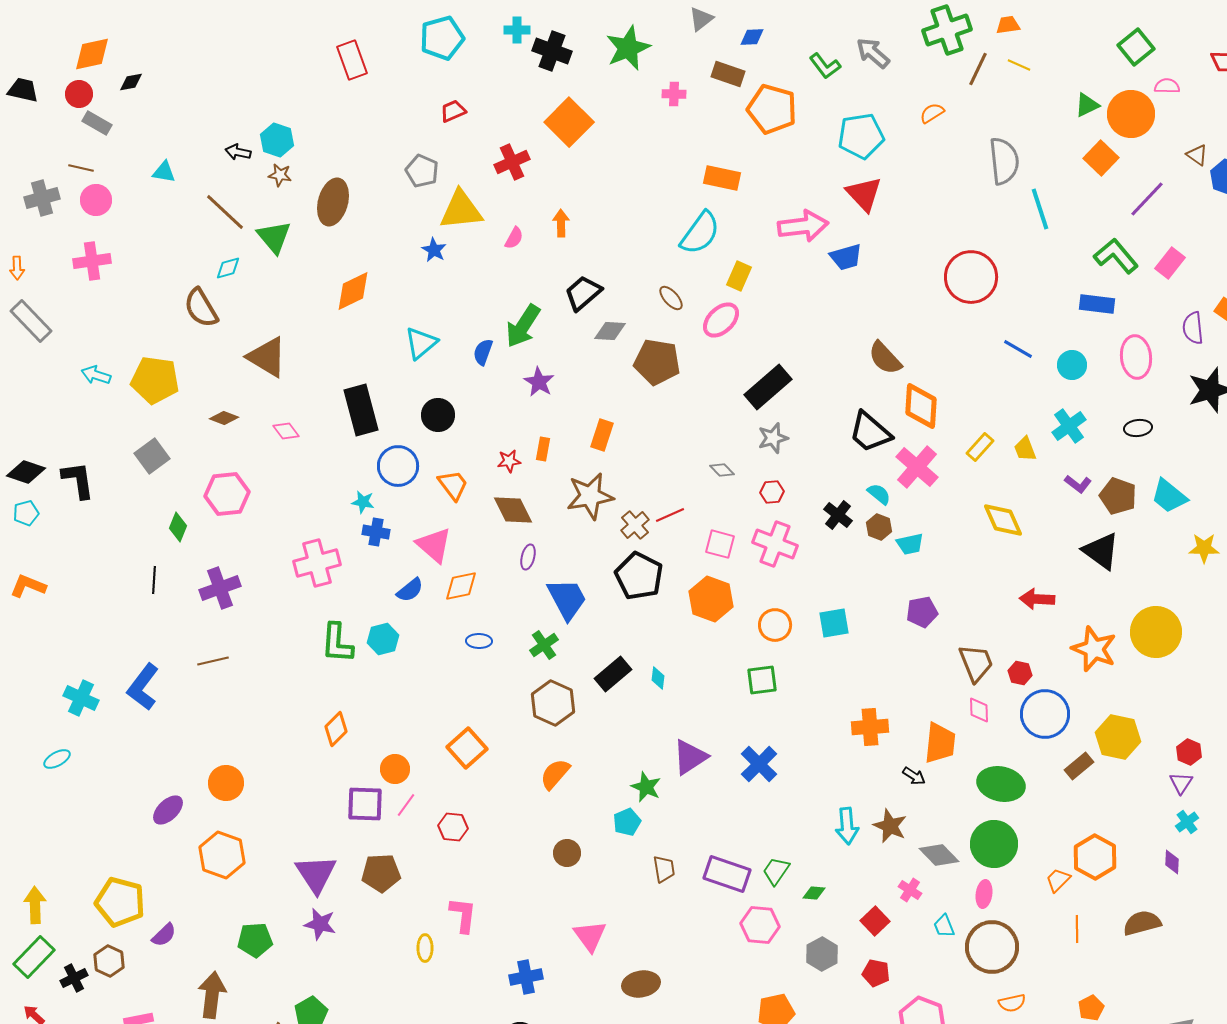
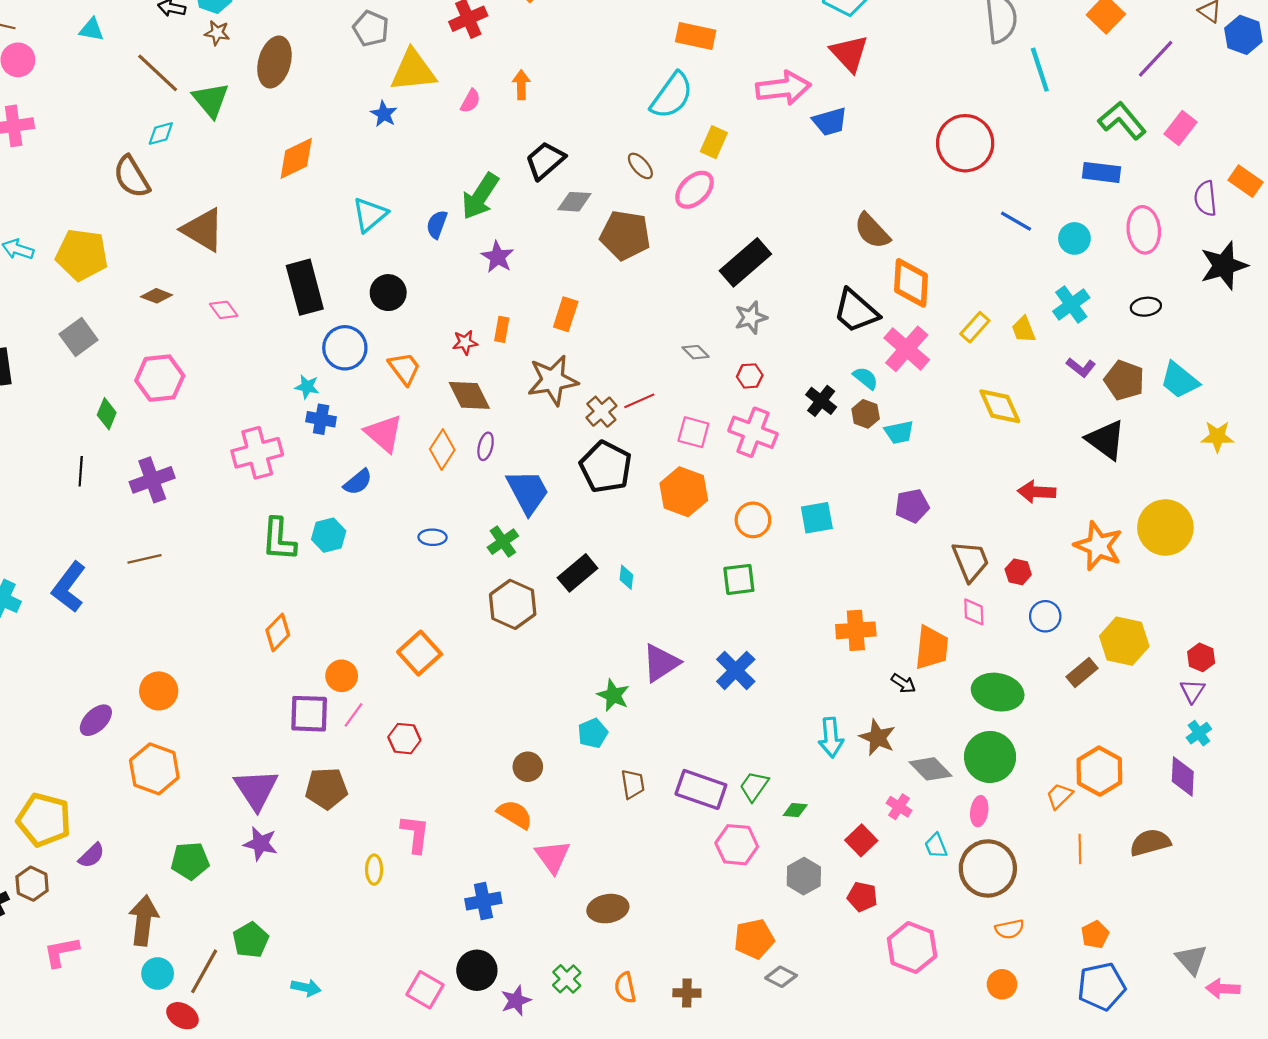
orange diamond: (461, 586) -> (442, 450), moved, turned -45
blue circle: (1045, 714) -> (1045, 616), size x0.6
orange semicircle: (555, 774) -> (515, 814), moved, turned 80
purple diamond: (1172, 862) -> (1183, 776), size x1.5

